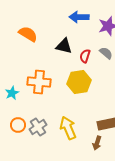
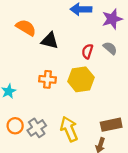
black triangle: (64, 46) -> (50, 41), moved
orange cross: (39, 82) -> (47, 79), moved, size x0.7

